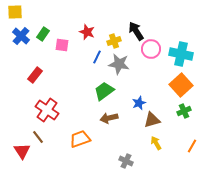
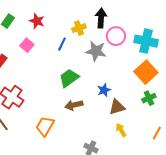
black arrow: (136, 31) -> (101, 18), turned 36
red star: (87, 32) -> (37, 21), moved
pink square: (62, 45) -> (27, 45), moved, turned 32
gray star: (119, 64) -> (96, 51), moved
orange trapezoid: (80, 139) -> (45, 126), turned -40

